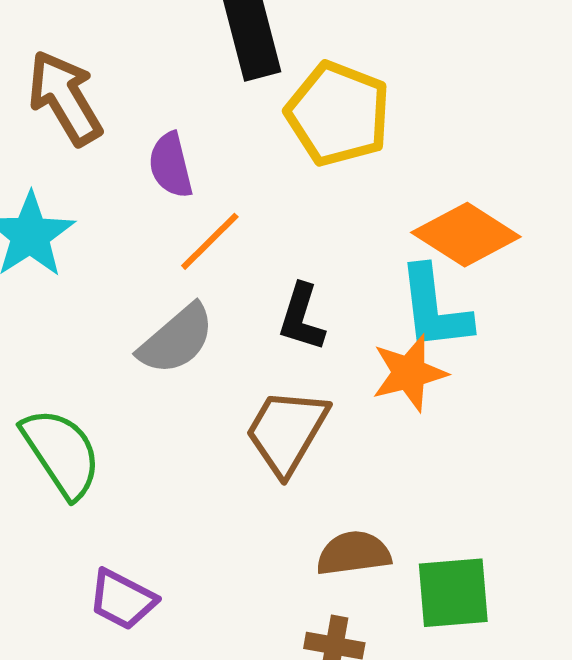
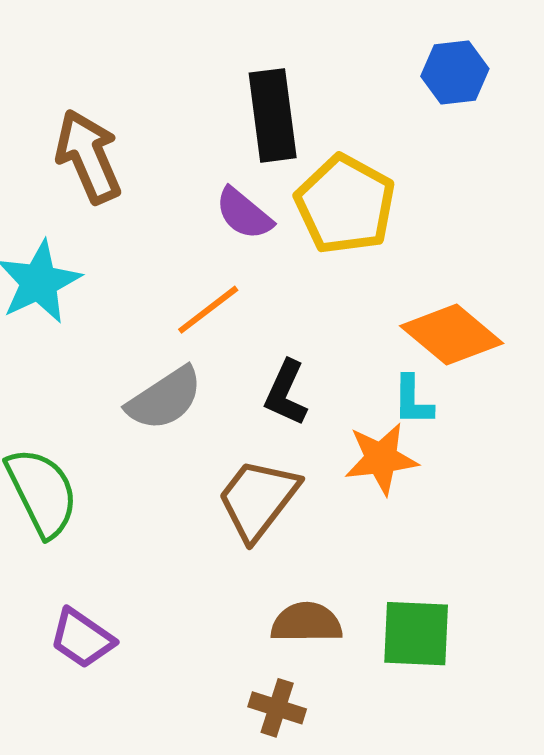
purple semicircle: (171, 165) -> (244, 214), moved, turned -44
cyan L-shape: (434, 308) -> (413, 400), size x0.6
green square: (453, 593) -> (416, 634), moved

